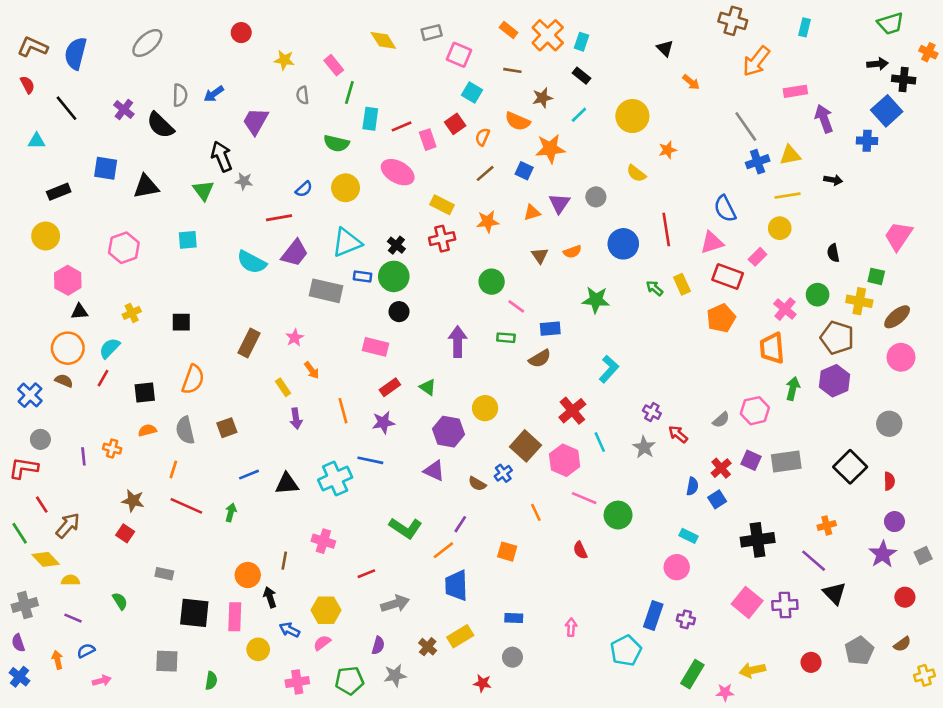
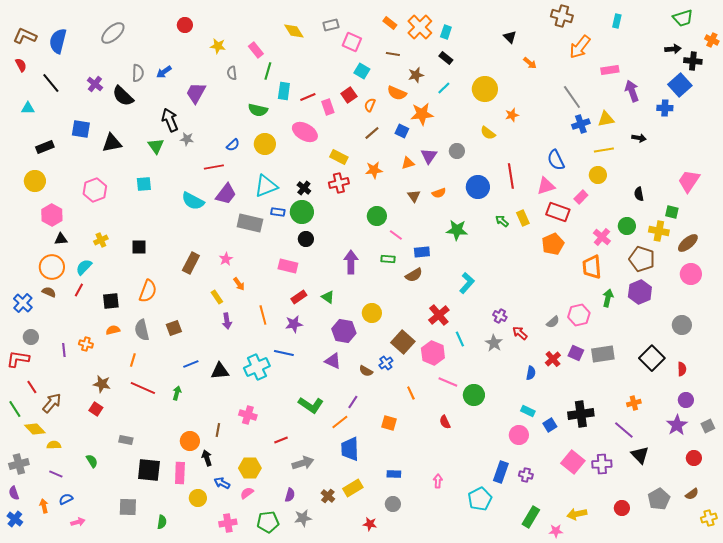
blue square: (717, 499) -> (550, 425), moved

